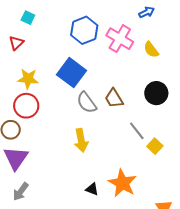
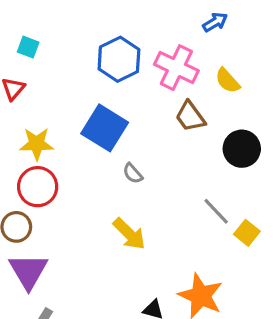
brown trapezoid: (114, 98) -> (190, 116), moved
gray semicircle: (87, 103) -> (133, 173), size x0.6
yellow arrow: (81, 140) -> (129, 234), turned -30

